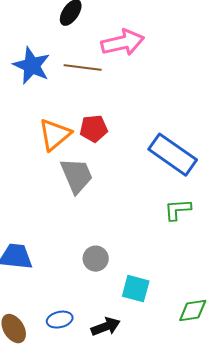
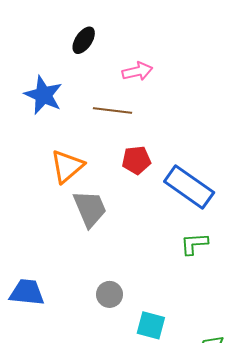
pink arrow: (123, 43) -> (137, 71), size x0.7
brown line: (83, 68) -> (113, 111), moved
red pentagon: (94, 129) -> (136, 160), moved

